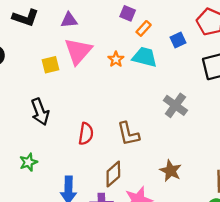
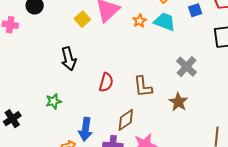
yellow square: (51, 65) -> (82, 19), turned -35
brown star: (171, 171) -> (178, 102), moved

